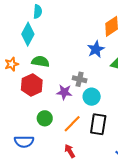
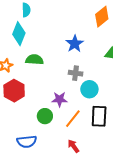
blue star: (96, 49) -> (75, 44), moved
red hexagon: (32, 85) -> (14, 91), moved
purple star: (64, 92) -> (59, 99), moved

